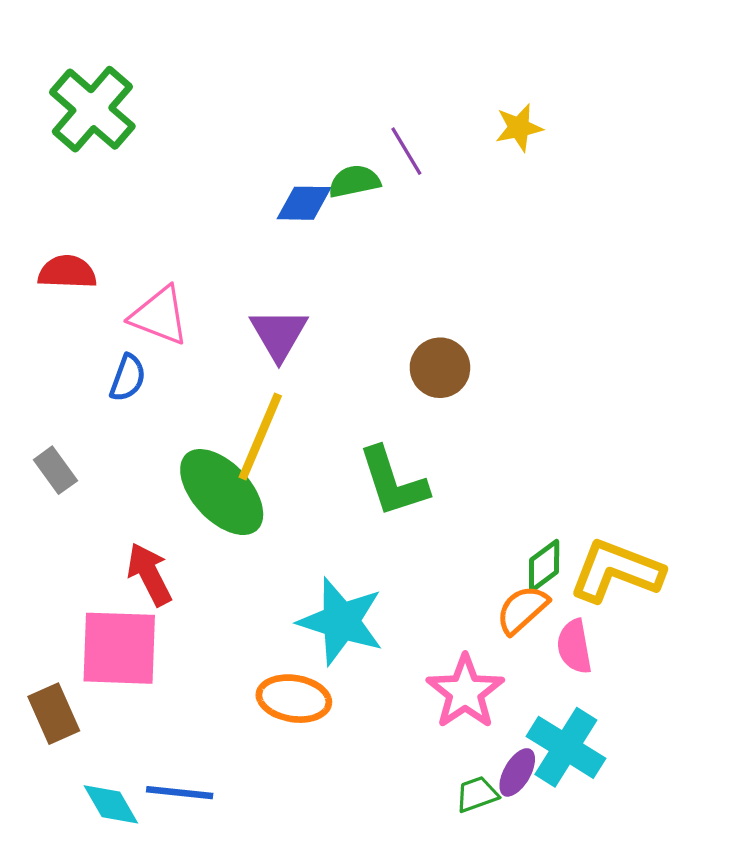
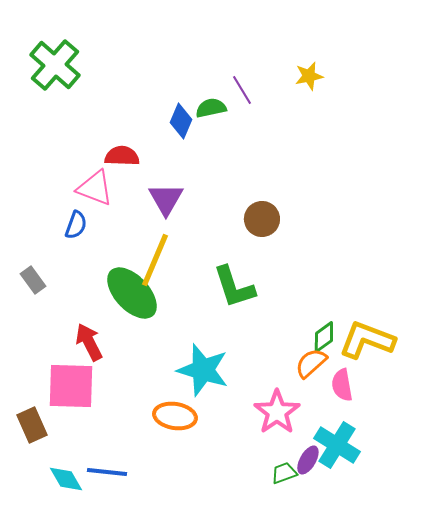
blue diamond: (304, 203) -> (181, 121), turned -68
red semicircle: (67, 272) -> (122, 156), moved

